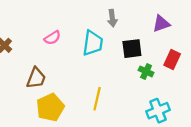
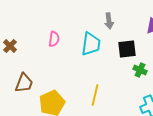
pink semicircle: (52, 38) -> (54, 39), turned -49
brown trapezoid: (36, 78) -> (24, 83), moved

